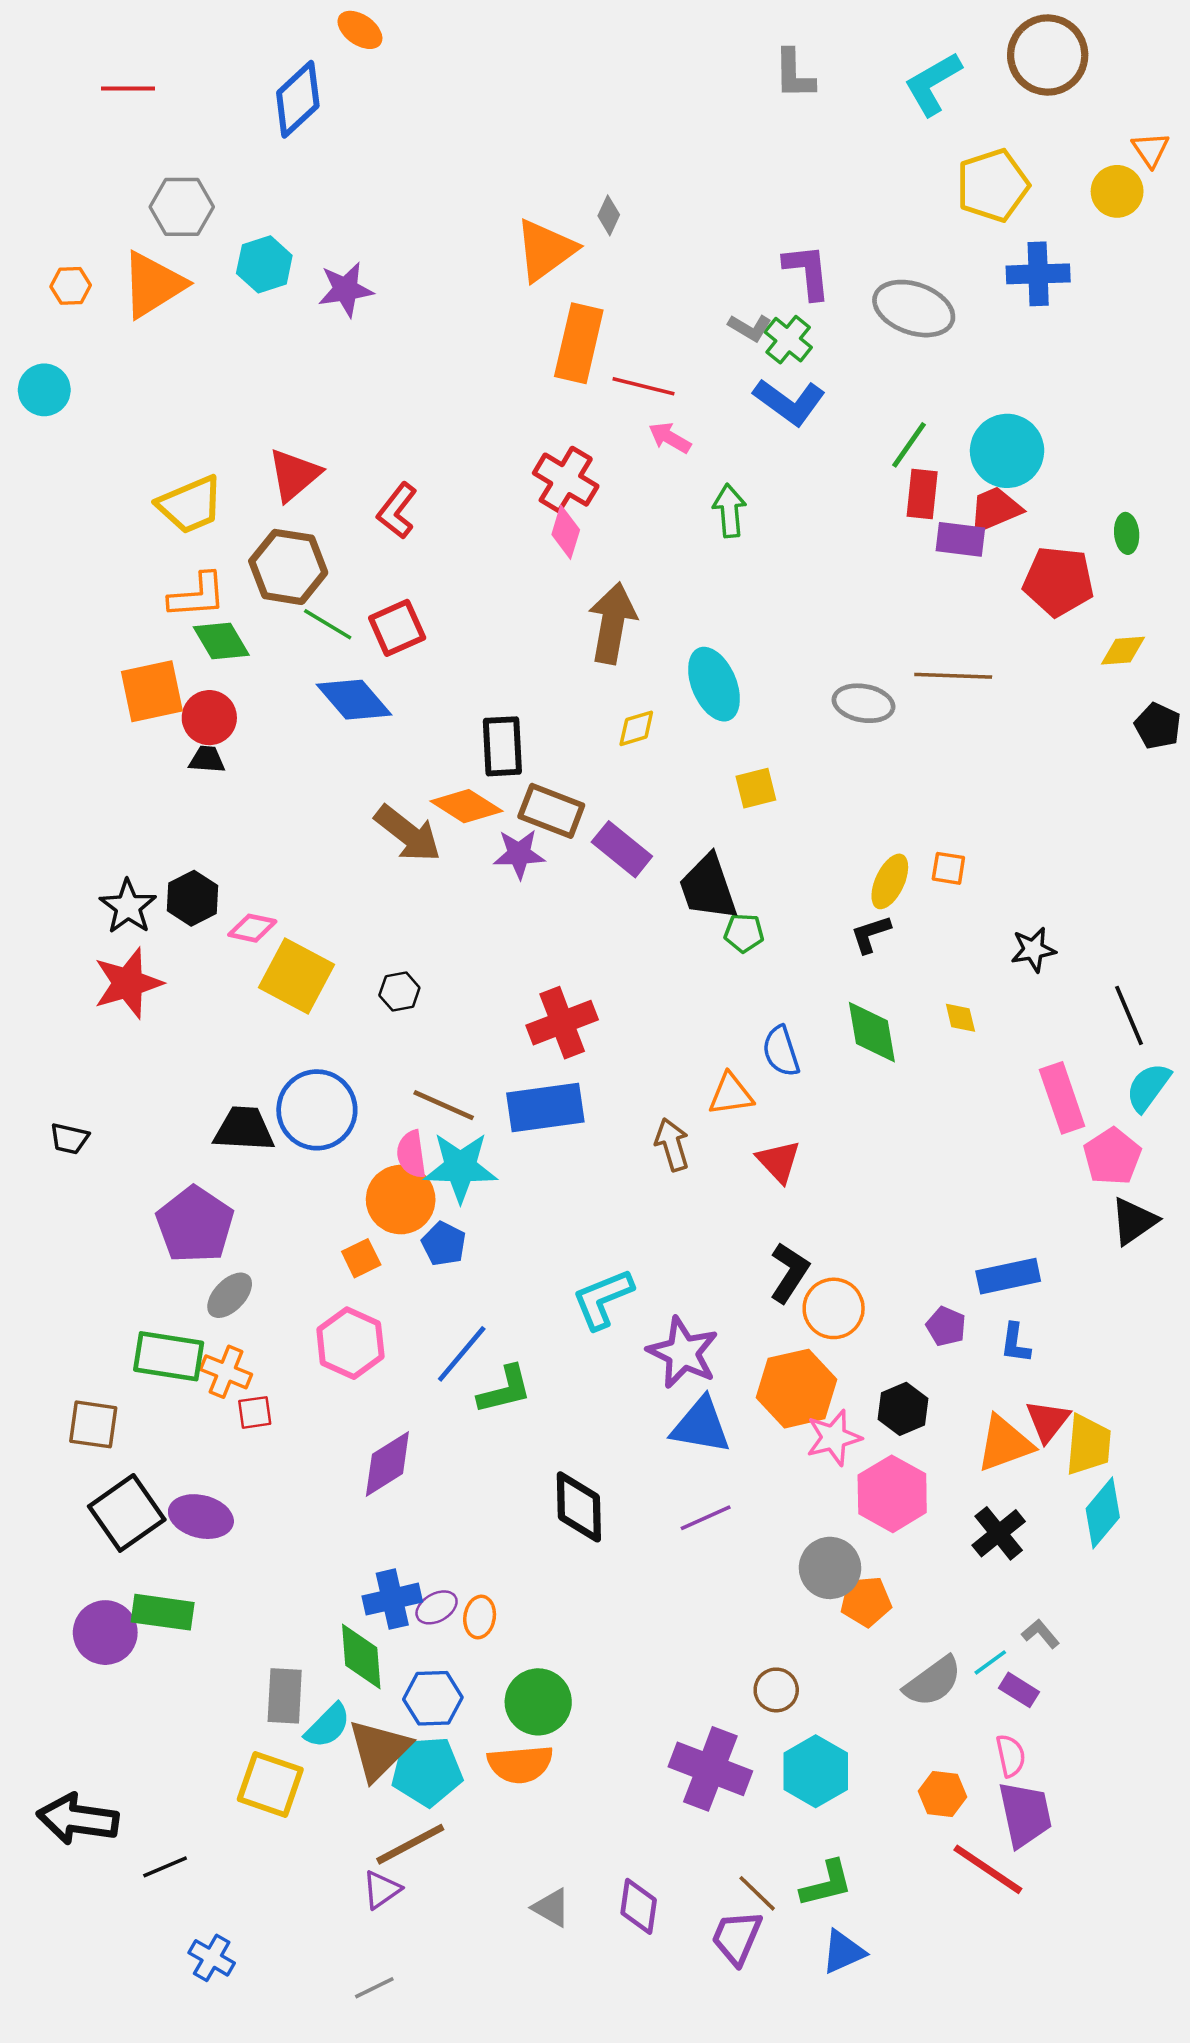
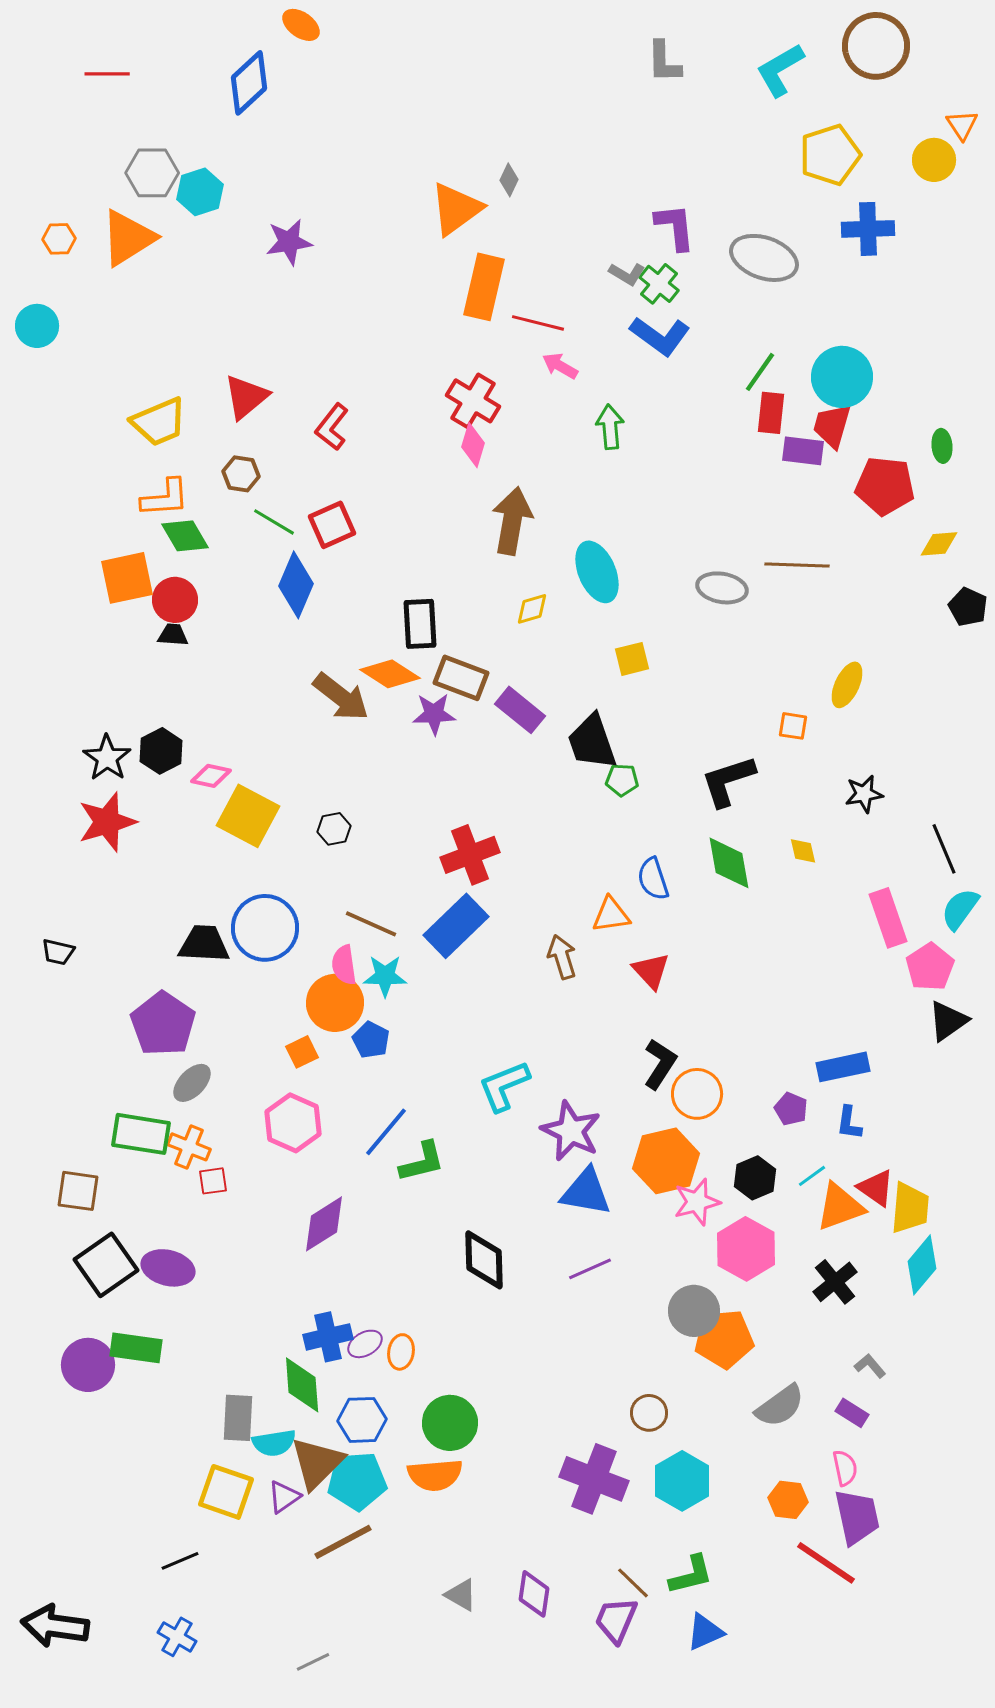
cyan hexagon: (264, 264) -> (200, 192), moved
red trapezoid: (995, 509) -> (832, 426), turned -51
brown hexagon: (288, 567) -> (241, 474), size x0.6
blue diamond: (354, 700) -> (296, 585), turned 64
yellow ellipse: (890, 881) -> (847, 685), moved
black L-shape: (871, 934) -> (728, 781), size x1.6
blue rectangle: (545, 1107) -> (456, 926), turned -36
cyan star: (460, 1167) -> (385, 976), size x0.7
red triangle: (1048, 1421) -> (876, 1188), turned -33
orange pentagon: (866, 1601) -> (724, 1339), size x1.4
cyan line: (990, 1662) -> (812, 1176), moved
cyan semicircle: (328, 1726) -> (274, 1443), turned 36
black arrow: (78, 1819) -> (55, 1626), moved
black line: (165, 1867) -> (180, 1561), moved
purple triangle: (382, 1890) -> (284, 1497), moved

